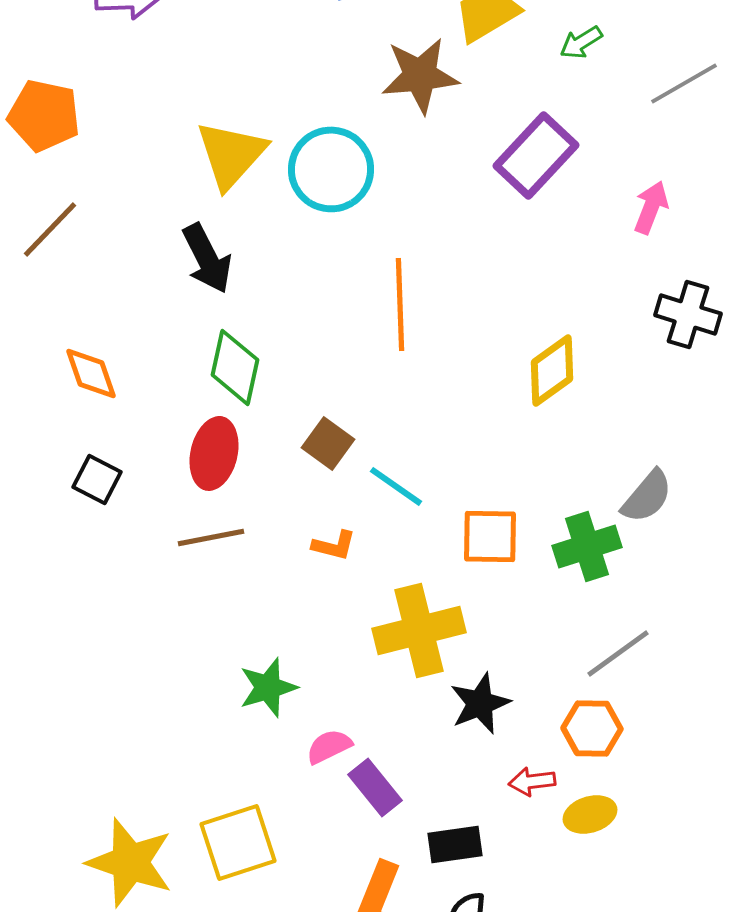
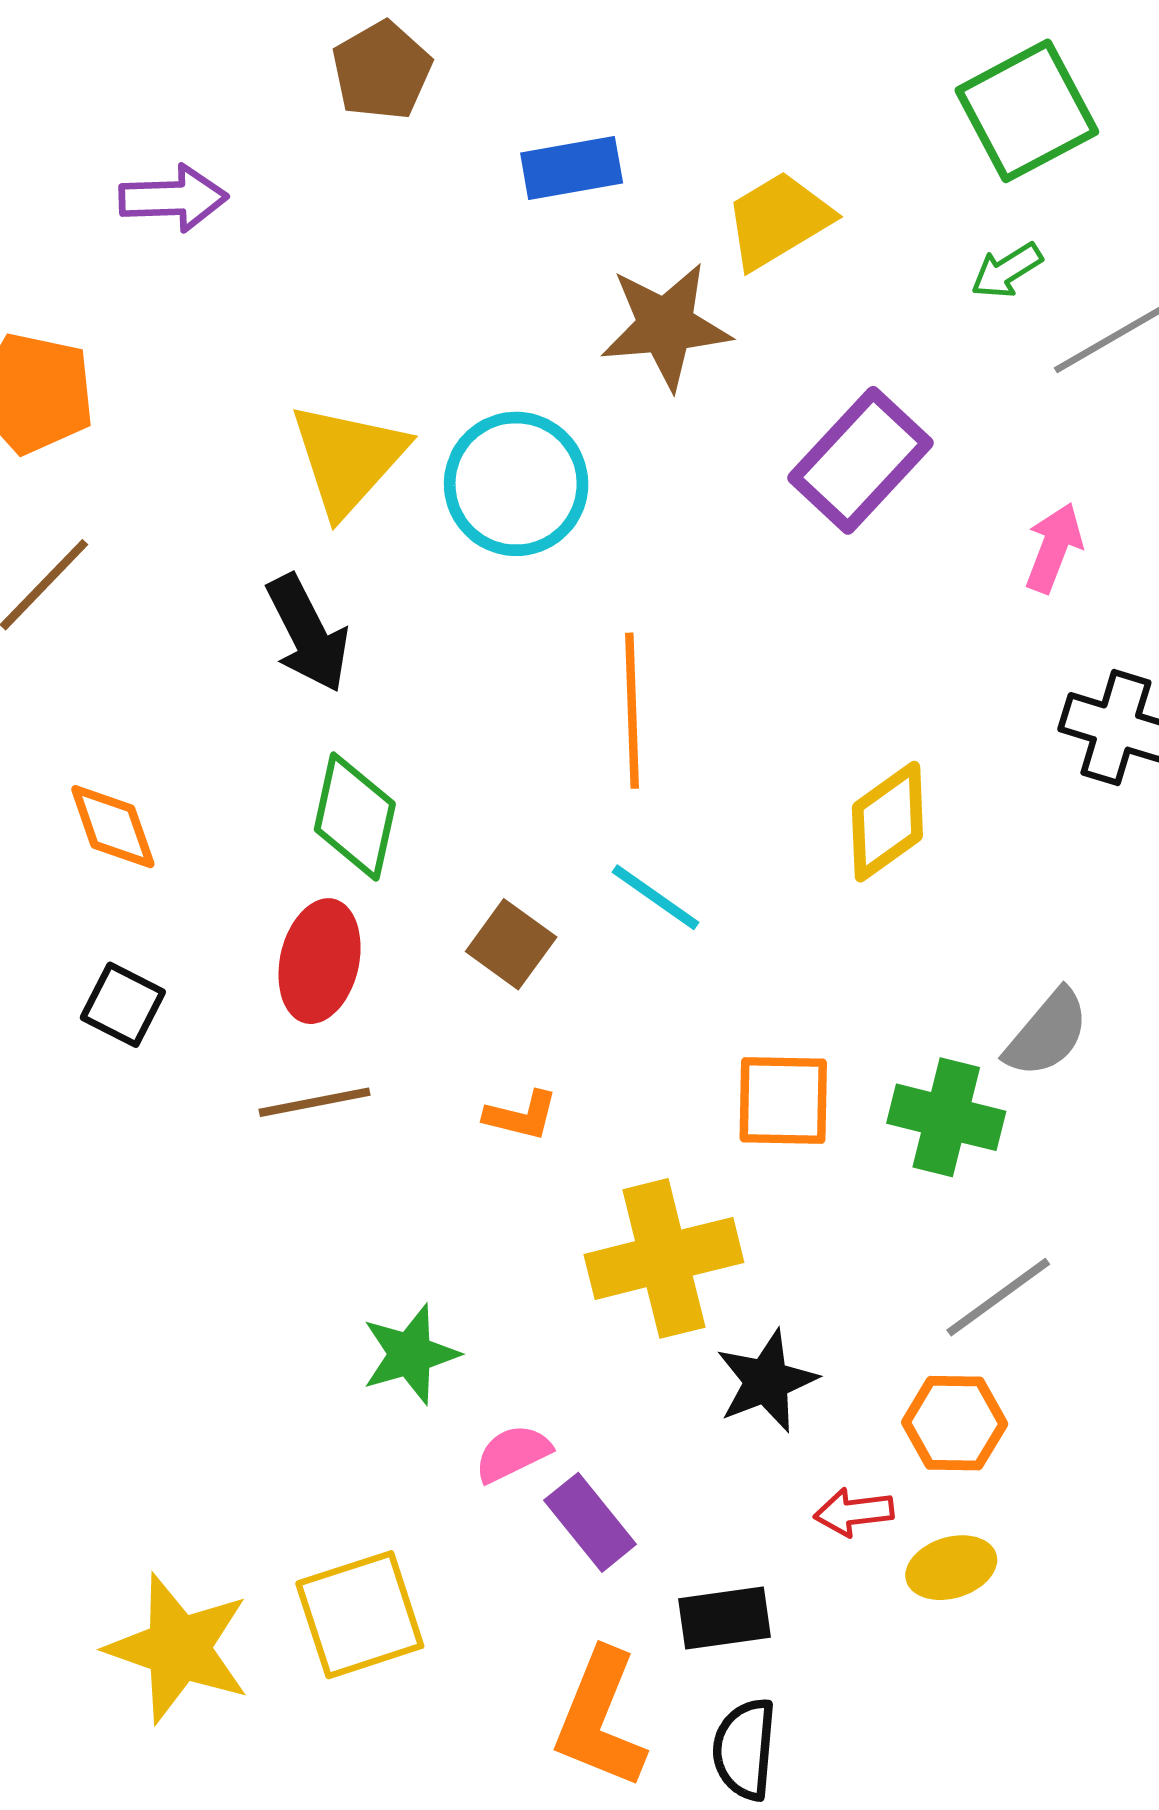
green arrow: (581, 42) -> (1007, 271), moved
cyan line: (396, 486) -> (656, 897), moved
green cross: (587, 546) -> (946, 1117), turned 32

